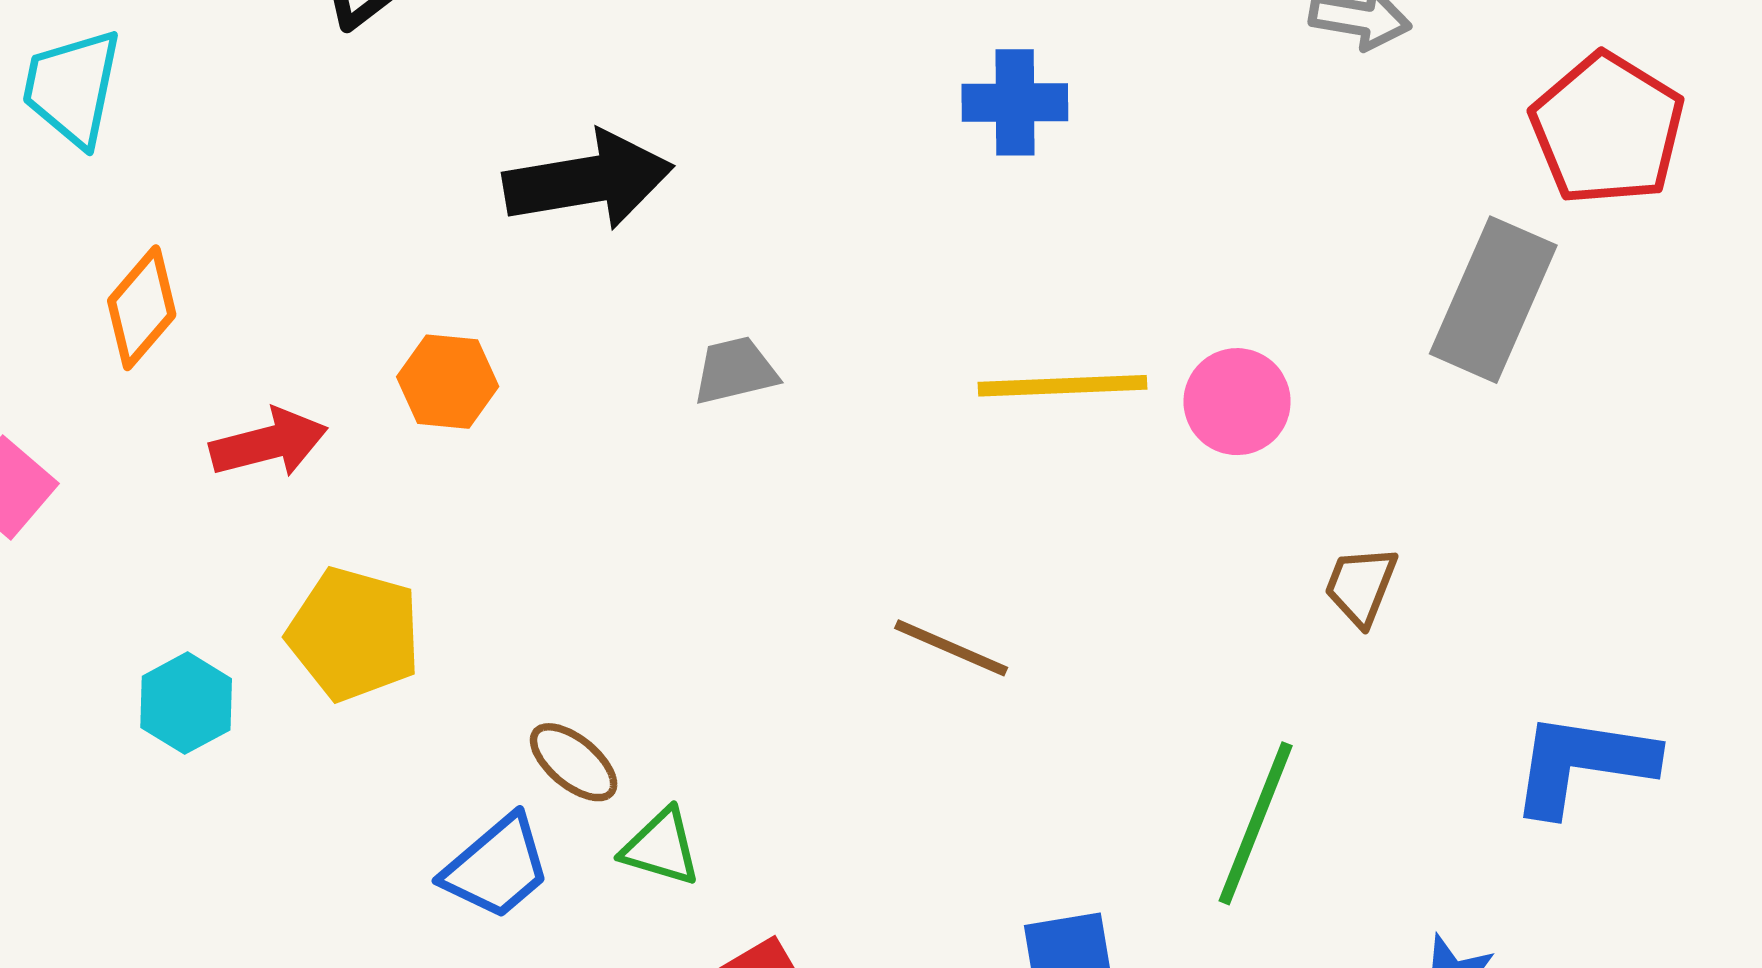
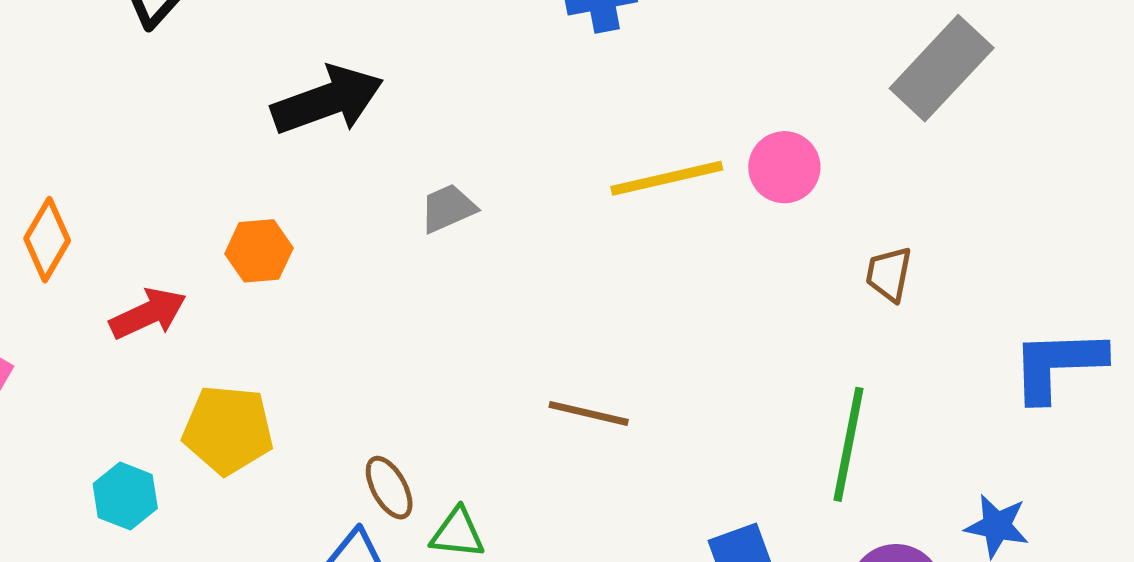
gray rectangle: (1493, 300) -> (942, 68), turned 30
brown line: (951, 648) -> (589, 413), moved
brown ellipse: (574, 762) -> (389, 488), turned 32

